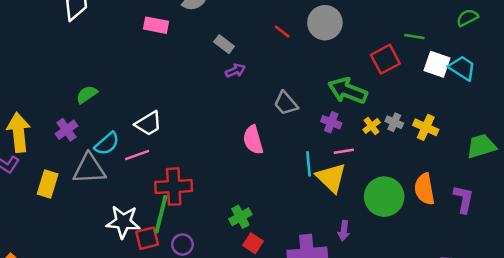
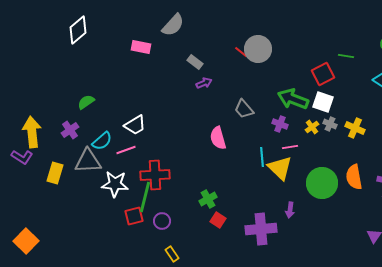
gray circle: (325, 23) -> (258, 49), moved
white square: (437, 64) -> (323, 102), moved
white star: (123, 222) -> (115, 184), moved

